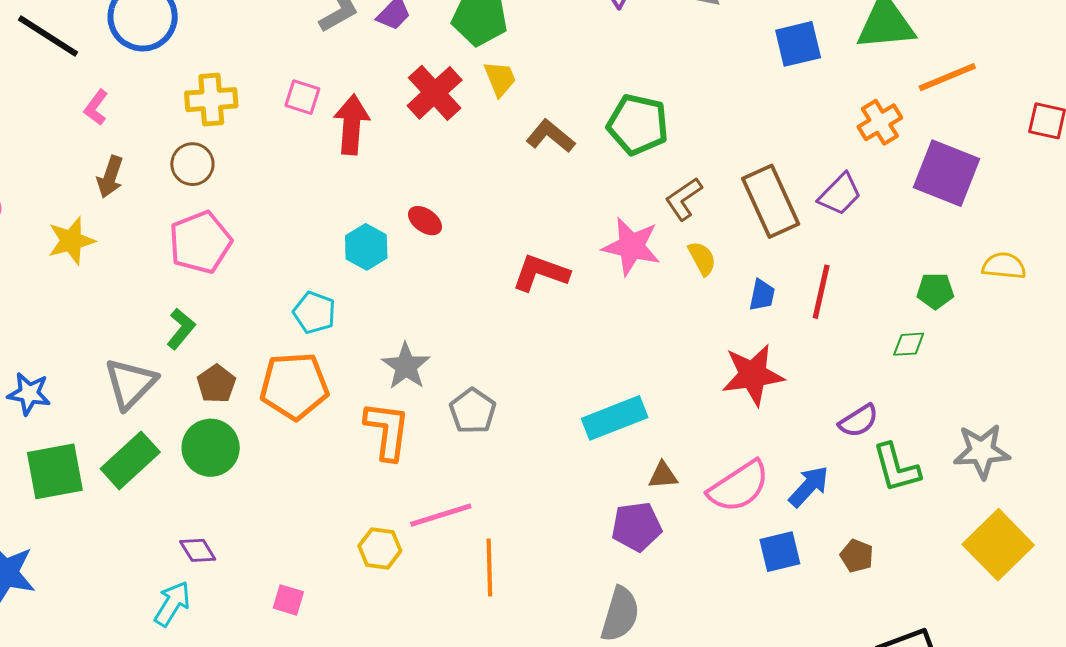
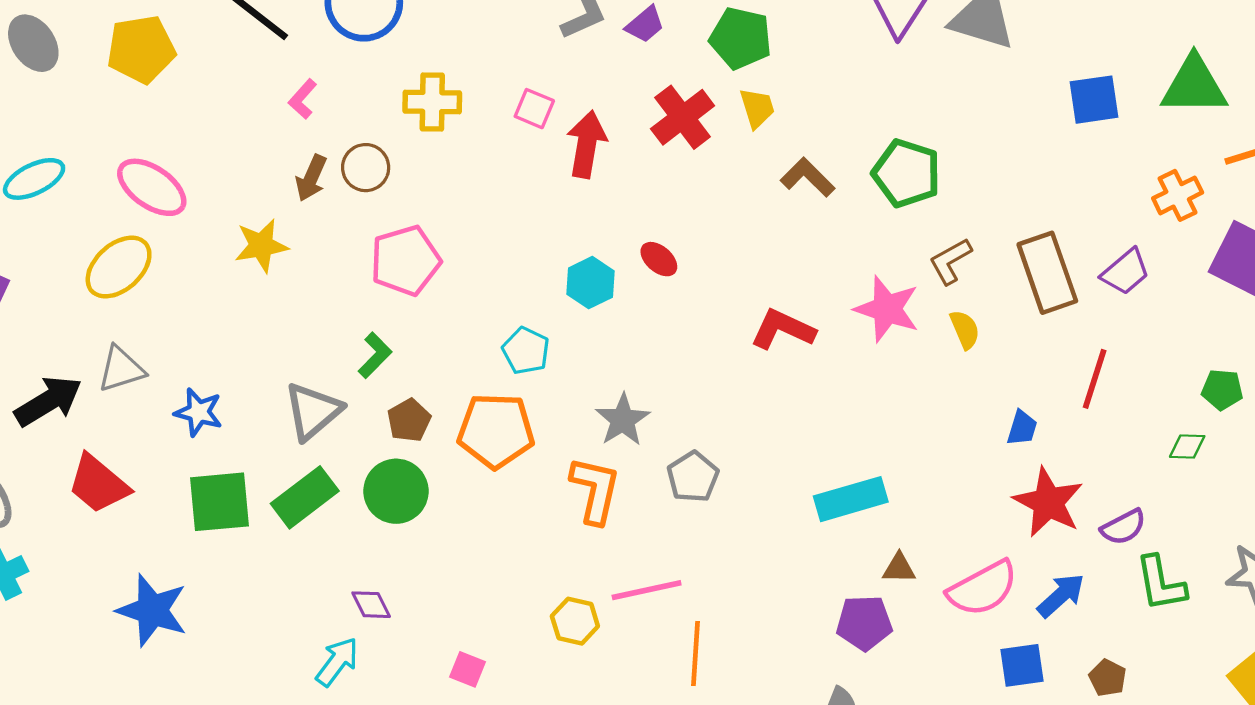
brown circle: (192, 164) -> (366, 168), moved
blue trapezoid: (762, 295) -> (1022, 428), moved
red star: (753, 375) -> (1048, 502), moved, turned 30

